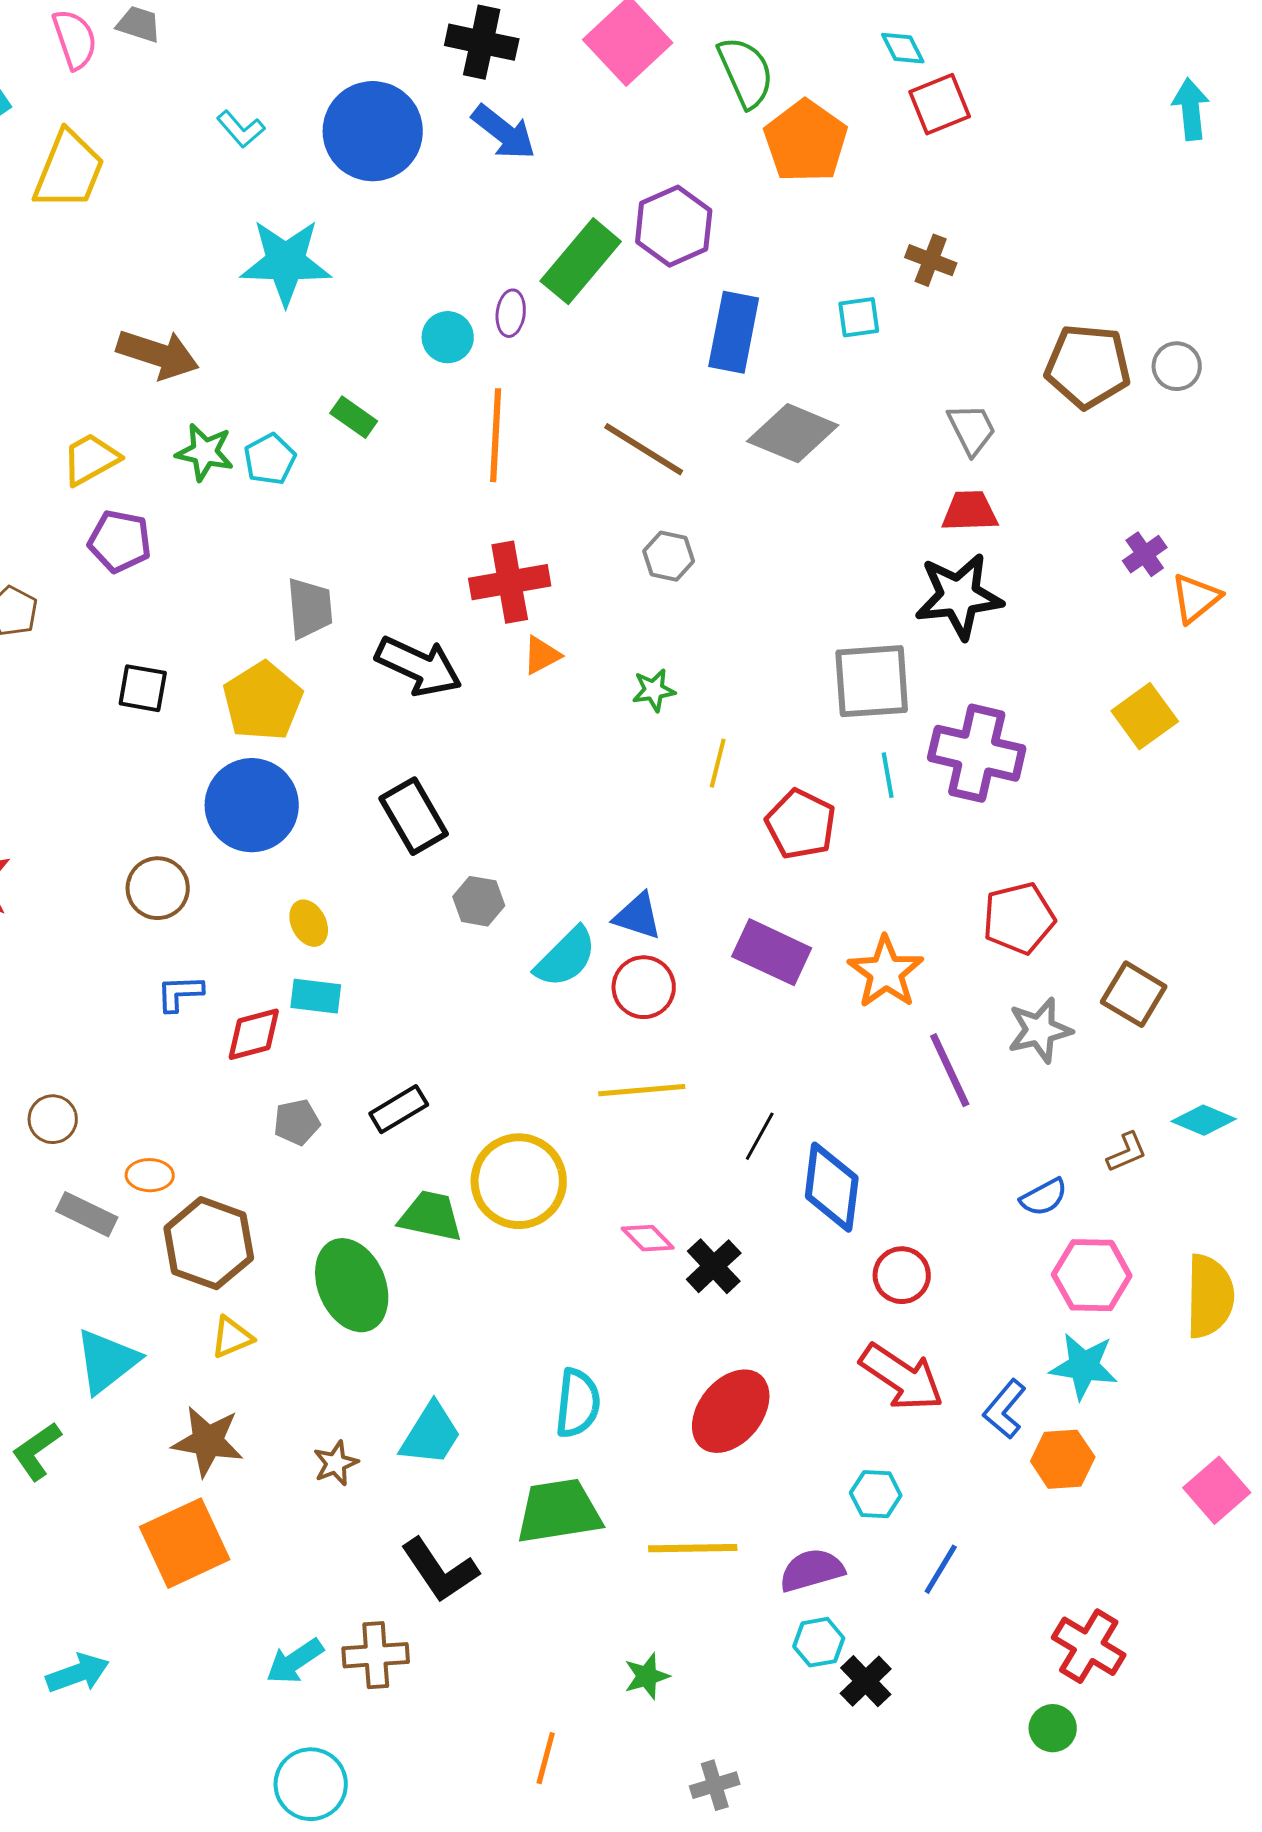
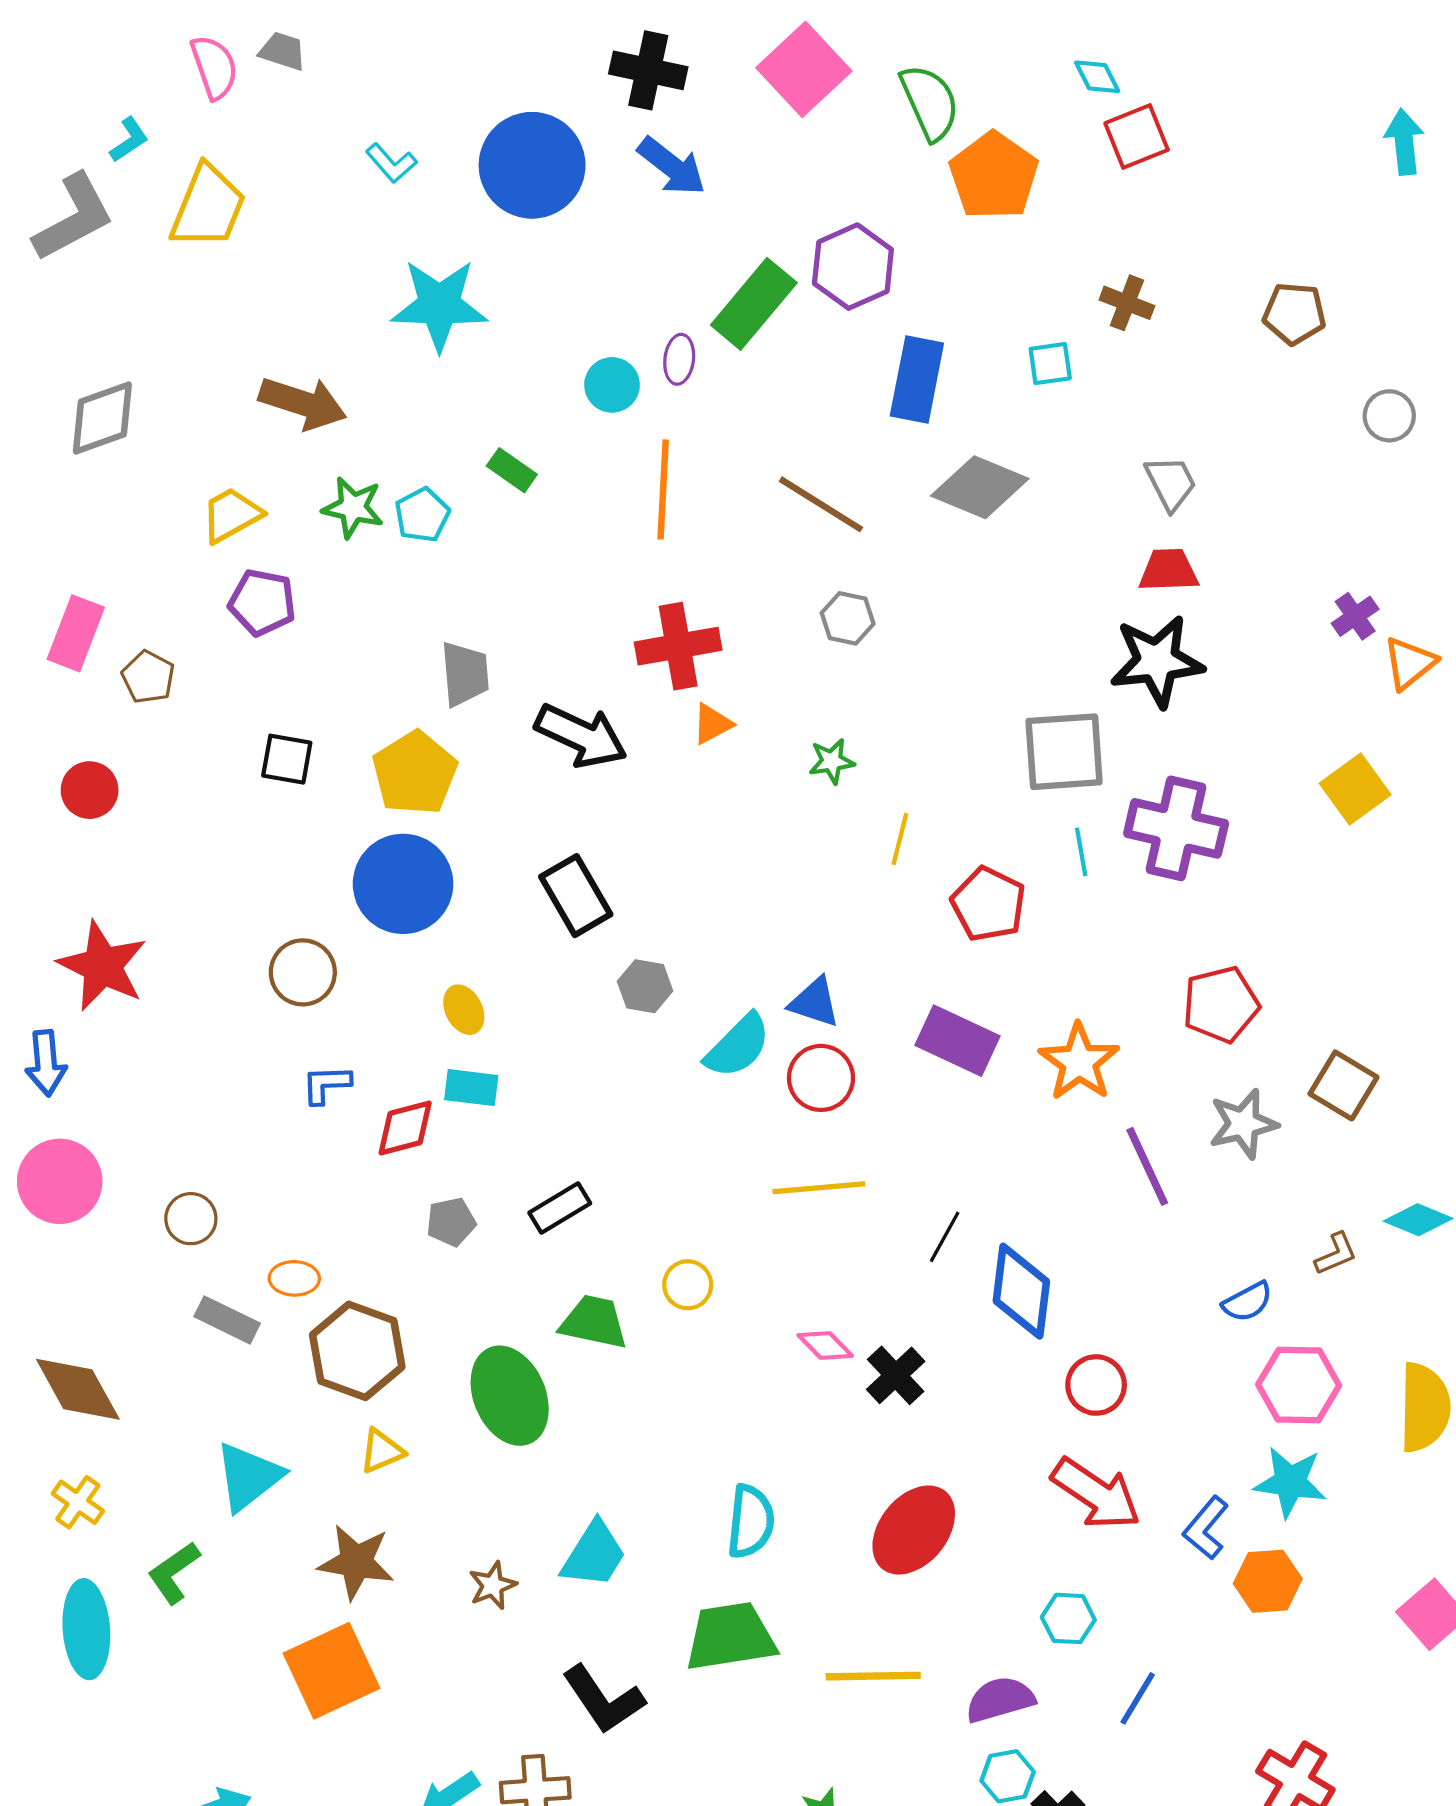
brown pentagon: (1088, 366) -> (1294, 313), moved, size x0.7
yellow circle: (519, 1181) -> (688, 1285), size x0.5

